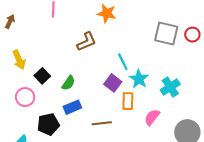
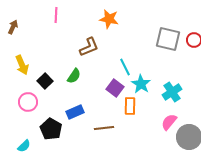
green semicircle: (68, 83) -> (74, 76), moved
pink semicircle: (152, 117) -> (169, 122), moved
black pentagon: (48, 124) -> (51, 129), turned -30

